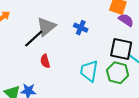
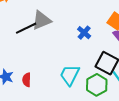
blue cross: (81, 28) -> (84, 33), moved
red semicircle: (45, 61) -> (27, 80), moved

